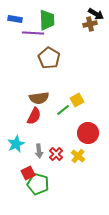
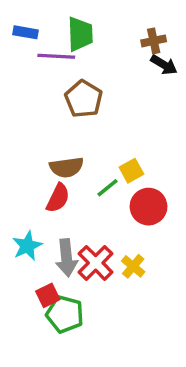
black arrow: (96, 14) -> (164, 65), moved
red circle: (88, 133) -> (149, 207), moved
gray arrow: (39, 151) -> (67, 258), size x1.5
red cross: (56, 154) -> (96, 263), size x1.5

